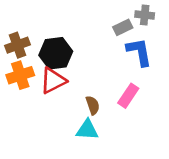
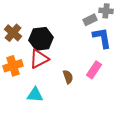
brown cross: (18, 45) -> (13, 33), turned -30
orange cross: (20, 75) -> (13, 66), moved
cyan triangle: (87, 130) -> (35, 95), moved

